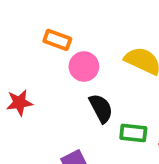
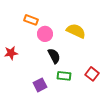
green rectangle: (133, 133) -> (64, 76), moved

